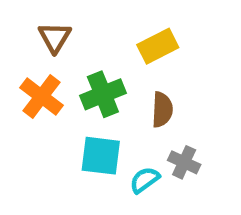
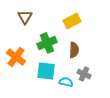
orange cross: (42, 97) -> (16, 57), moved
cyan semicircle: (145, 180) -> (66, 82), turned 48

